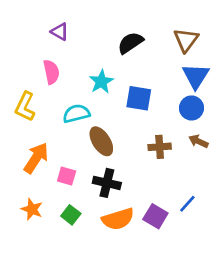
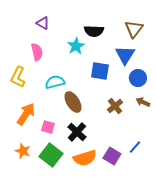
black semicircle: (130, 43) -> (94, 31), turned -144
blue triangle: (196, 76) -> (125, 55), moved
cyan star: (101, 82) -> (76, 46), moved
brown cross: (160, 147) -> (115, 106), turned -35
black cross: (107, 183) -> (77, 132), turned 30
green square: (71, 215) -> (51, 155), size x1.6

